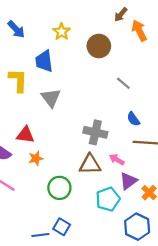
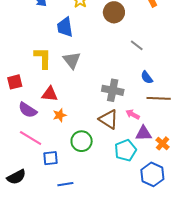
yellow L-shape: (18, 80) -> (43, 58), moved
brown triangle: (90, 164) -> (109, 119), turned 35
purple triangle: (128, 181) -> (144, 133), turned 36
blue square: (62, 227) -> (50, 158), moved, turned -35

